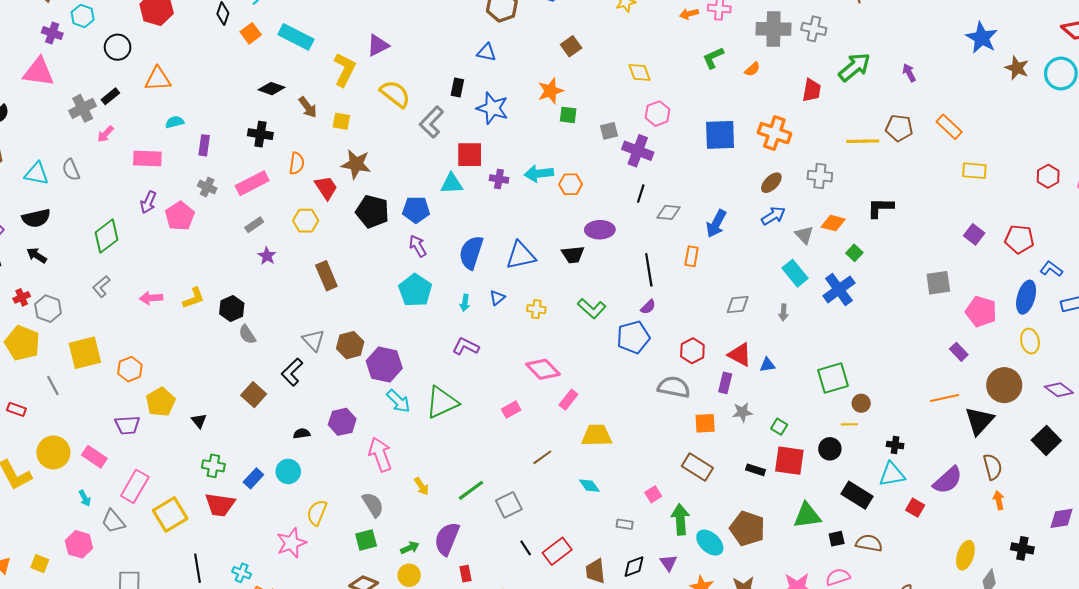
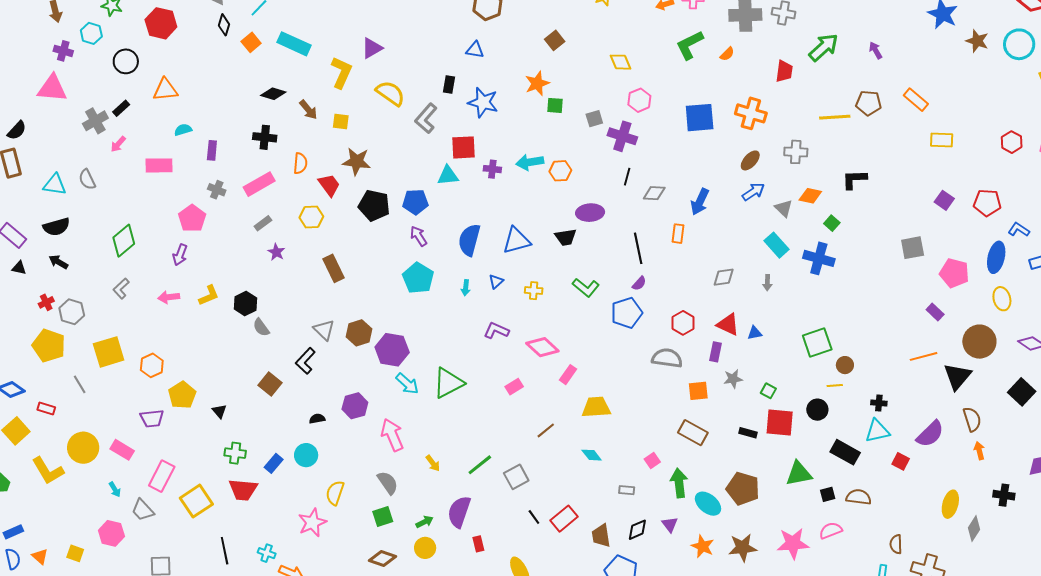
green L-shape: (713, 58) -> (690, 45), size x1.4
purple arrow: (148, 202) -> (180, 255), moved
blue cross: (839, 289) -> (819, 258), turned -36
purple L-shape: (466, 346) -> (496, 331), moved

